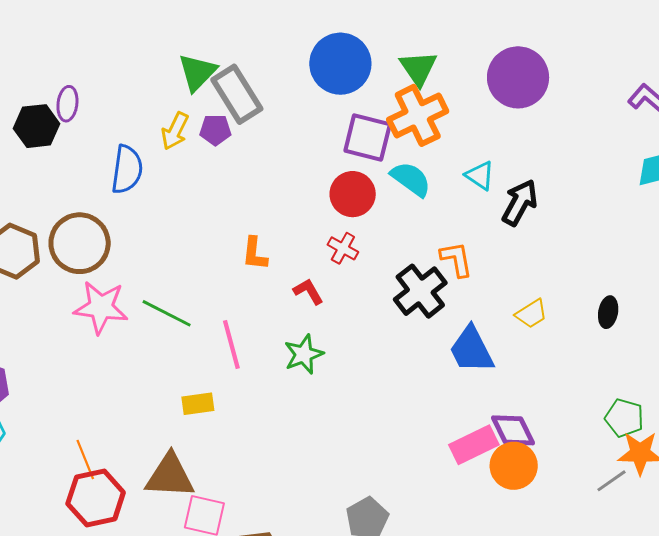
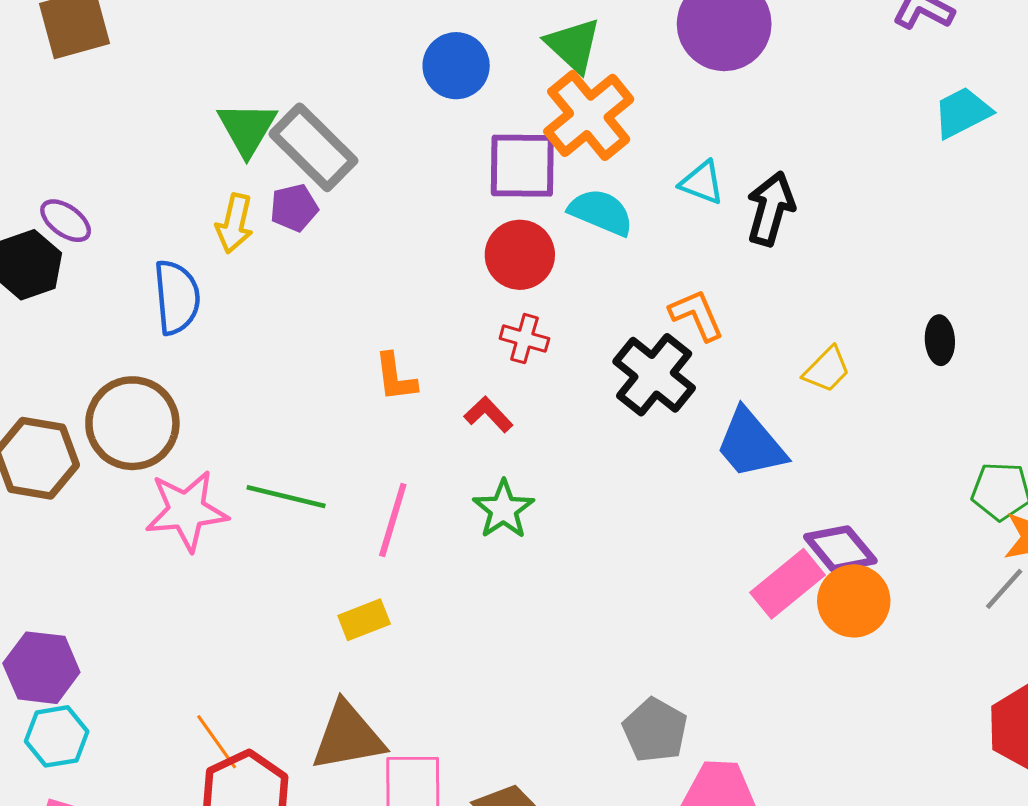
blue circle: (340, 64) -> (456, 66), size x0.7
purple ellipse: (67, 104) -> (66, 221), turned -48
pink line: (231, 344) -> (393, 520), turned 45

